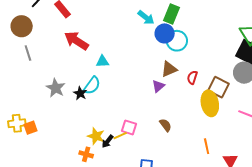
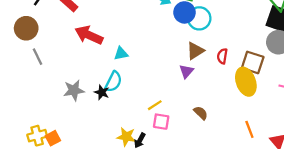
gray star: (56, 88) -> (74, 90), turned -30
yellow line: (120, 136) -> (155, 105), moved

